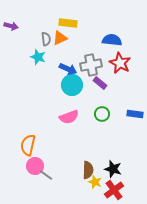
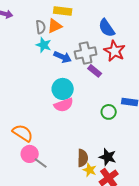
blue semicircle: (112, 40) -> (107, 28), turned -132
cyan star: (38, 57) -> (44, 45), moved
cyan circle: (72, 85) -> (63, 89), moved
green circle: (102, 114) -> (109, 112), moved
orange semicircle: (28, 145) -> (23, 133), turned 110

